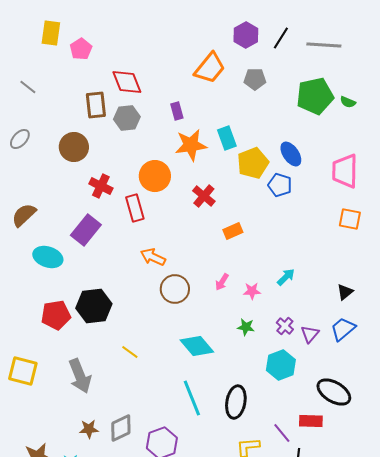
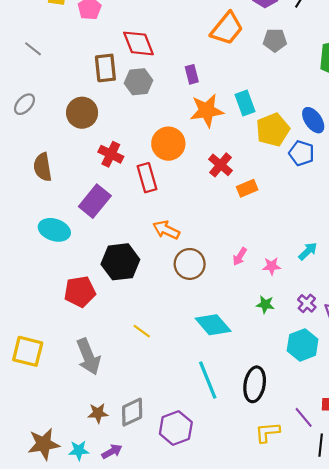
brown semicircle: (24, 215) -> (43, 167), moved, turned -56
orange rectangle: (233, 231) -> (247, 188), moved
black hexagon: (94, 306) -> (120, 262), moved
red pentagon: (56, 315) -> (80, 292), moved

